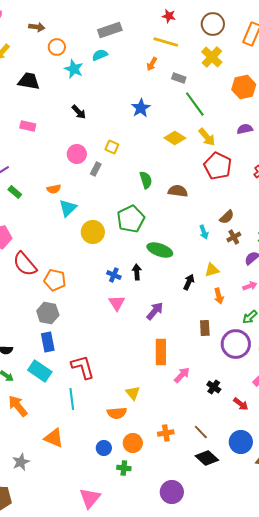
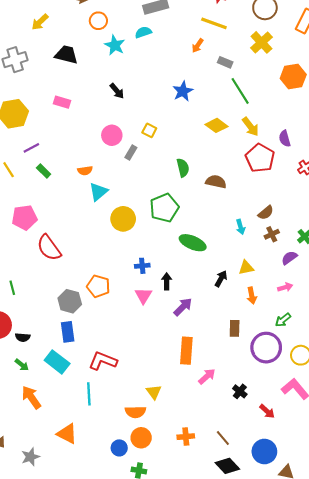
purple semicircle: (245, 129) -> (285, 139), moved, turned -98
black arrow: (137, 272) -> (167, 281), moved
blue cross: (114, 275) -> (142, 266), turned -32
orange pentagon: (55, 280) -> (98, 286), moved
red L-shape: (83, 367) -> (103, 361), turned -56
orange circle: (133, 443) -> (141, 438), moved

